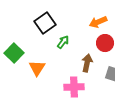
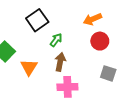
brown arrow: (87, 63) -> (60, 62), moved

